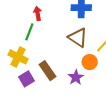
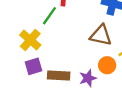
brown triangle: (78, 38) -> (101, 35), turned -35
brown rectangle: (47, 71) -> (59, 75), moved, turned -66

